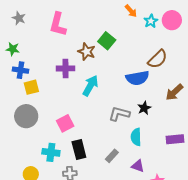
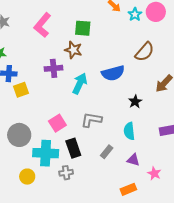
pink L-shape: (58, 24) -> (42, 25), turned 30
green square: (107, 41) -> (83, 28), moved, turned -30
blue semicircle: (137, 78) -> (113, 73), moved
gray L-shape: (119, 114) -> (91, 120), moved
gray circle: (26, 116) -> (19, 135), moved
cyan cross: (51, 152) -> (46, 153), size x1.4

